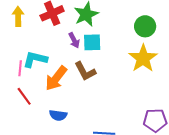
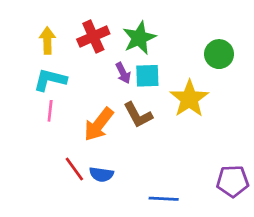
yellow star: (143, 58) -> (189, 99), moved
cyan L-shape: (35, 59) -> (50, 80), moved
red line: (24, 96) -> (74, 169), moved

